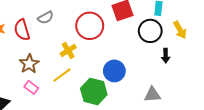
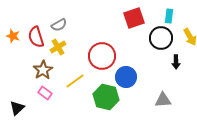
red circle: (90, 26) -> (102, 56), moved
yellow cross: (68, 50) -> (58, 47), moved

